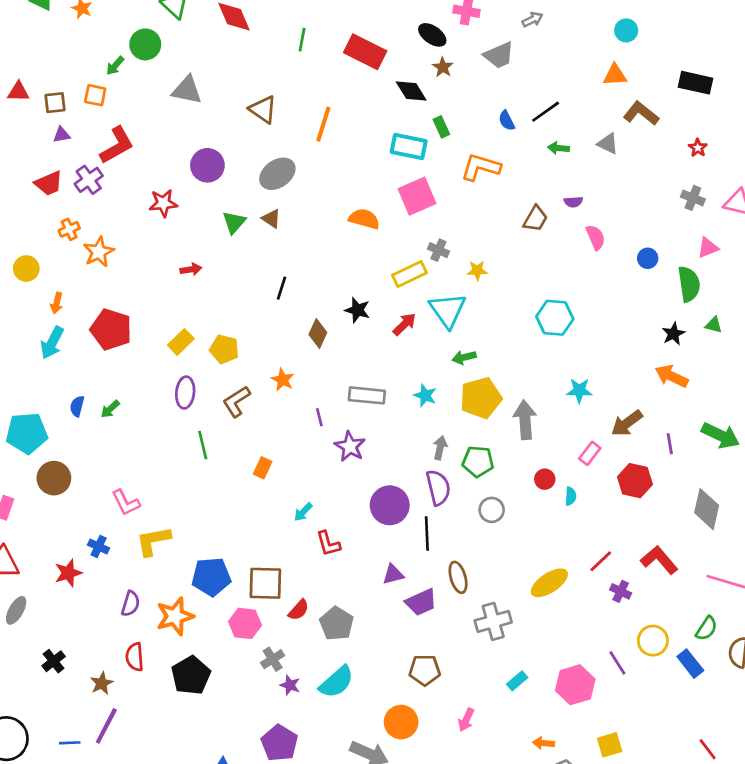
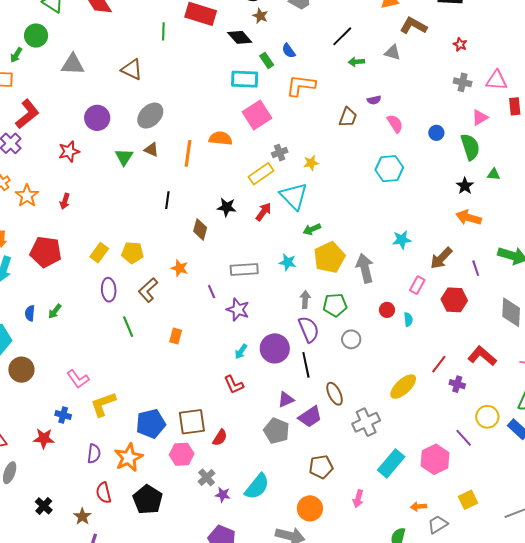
green line: (302, 40) -> (163, 31), moved
blue semicircle: (507, 121) -> (289, 51), moved
orange line: (323, 124) -> (188, 153), moved
gray cross: (438, 250) -> (280, 153), turned -35
red arrow: (191, 269) -> (65, 201), moved, turned 126
cyan hexagon: (555, 318) -> (389, 169), moved
cyan arrow: (303, 512) -> (241, 351), moved
red star: (68, 573) -> (44, 438), turned 30
gray pentagon: (337, 624) -> (277, 431), moved
cyan rectangle: (517, 681) -> (391, 463), size x1.8

